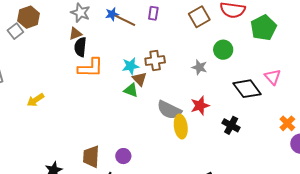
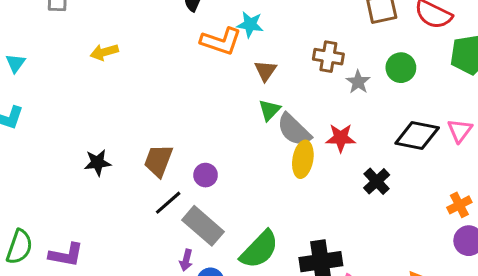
brown cross: (155, 61) -> (328, 57), moved
cyan star: (131, 66) -> (250, 25), moved
orange L-shape: (90, 68) -> (221, 41), moved
black diamond: (247, 89) -> (417, 136), turned -60
green triangle: (131, 90) -> (269, 110), moved, turned 35

